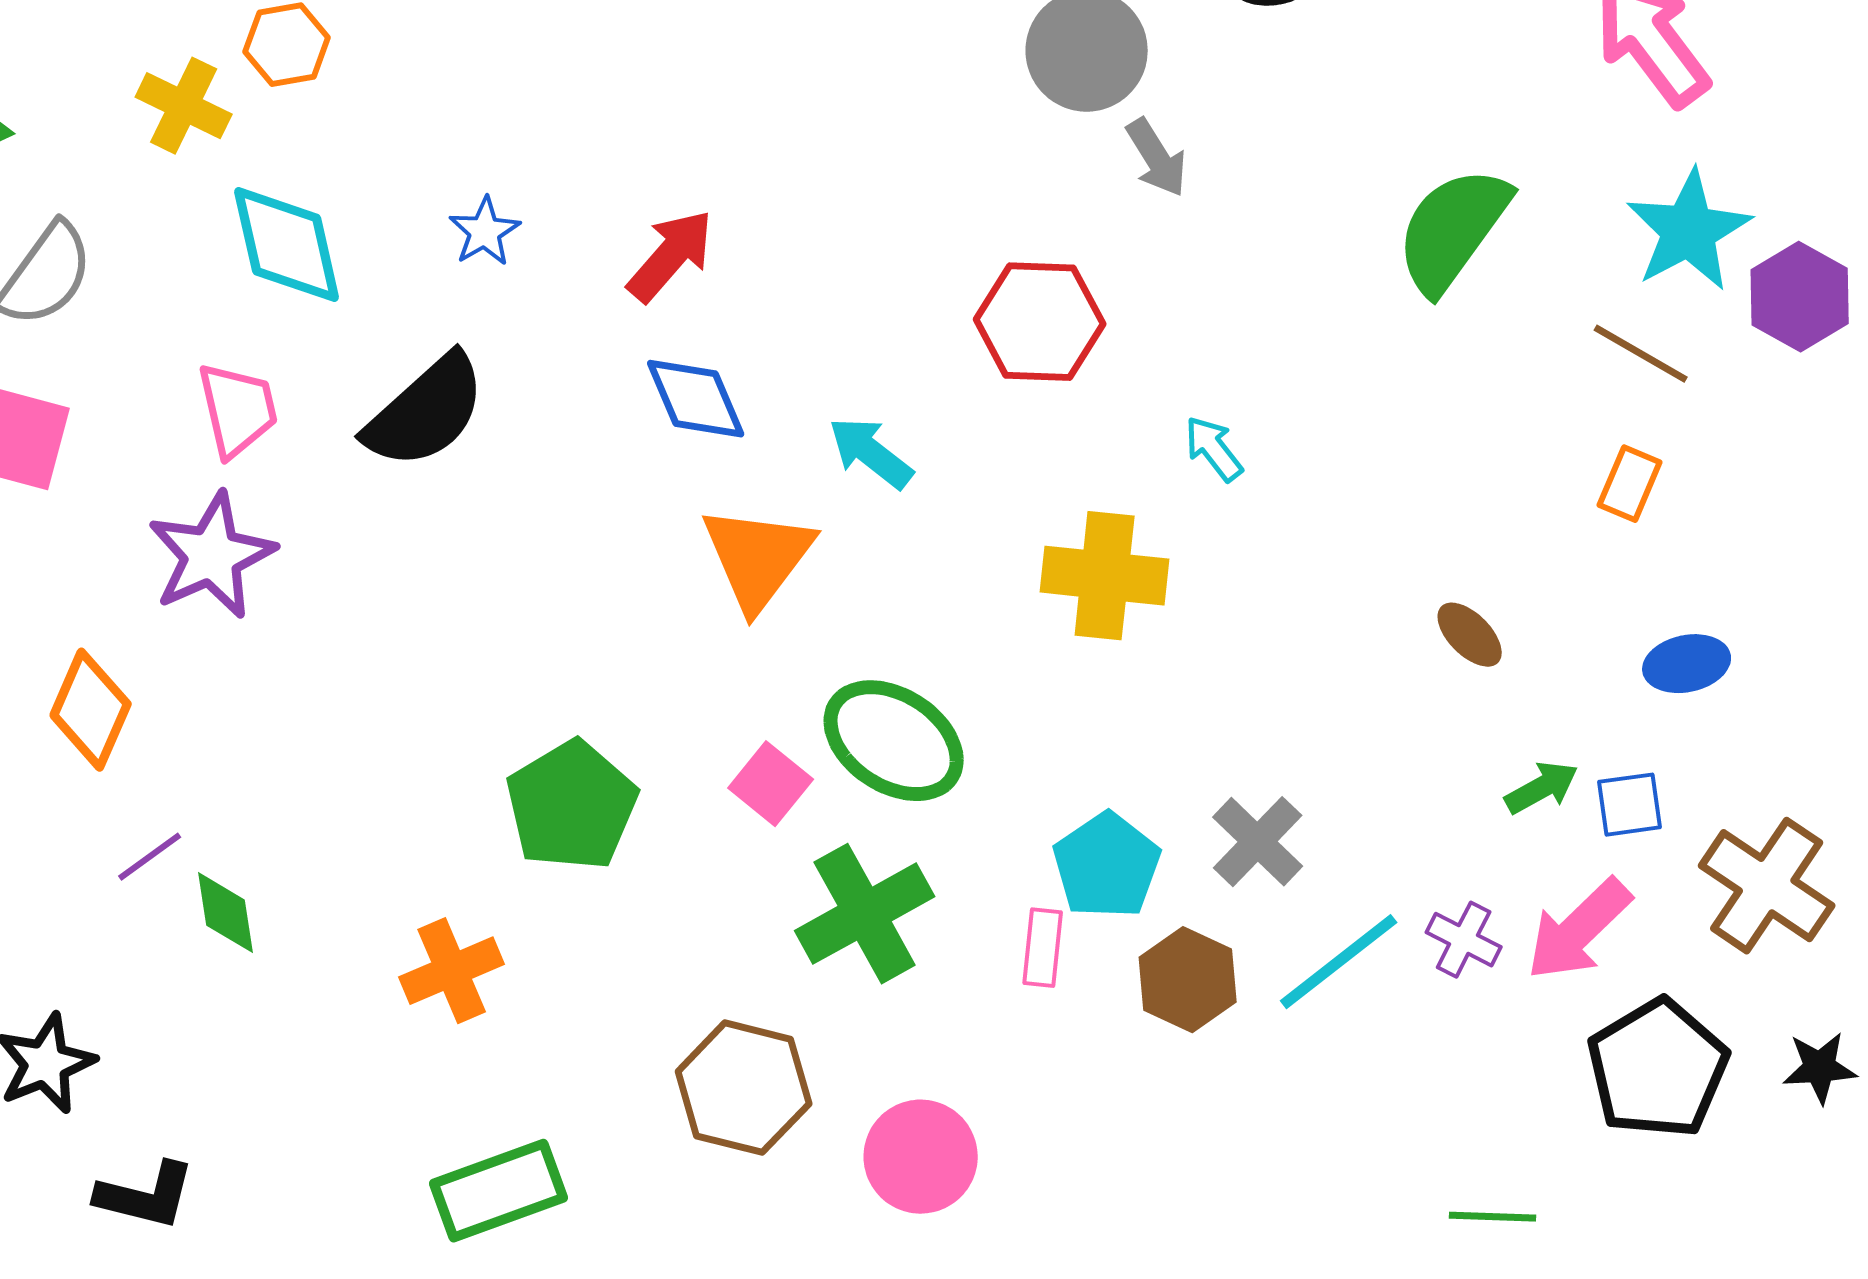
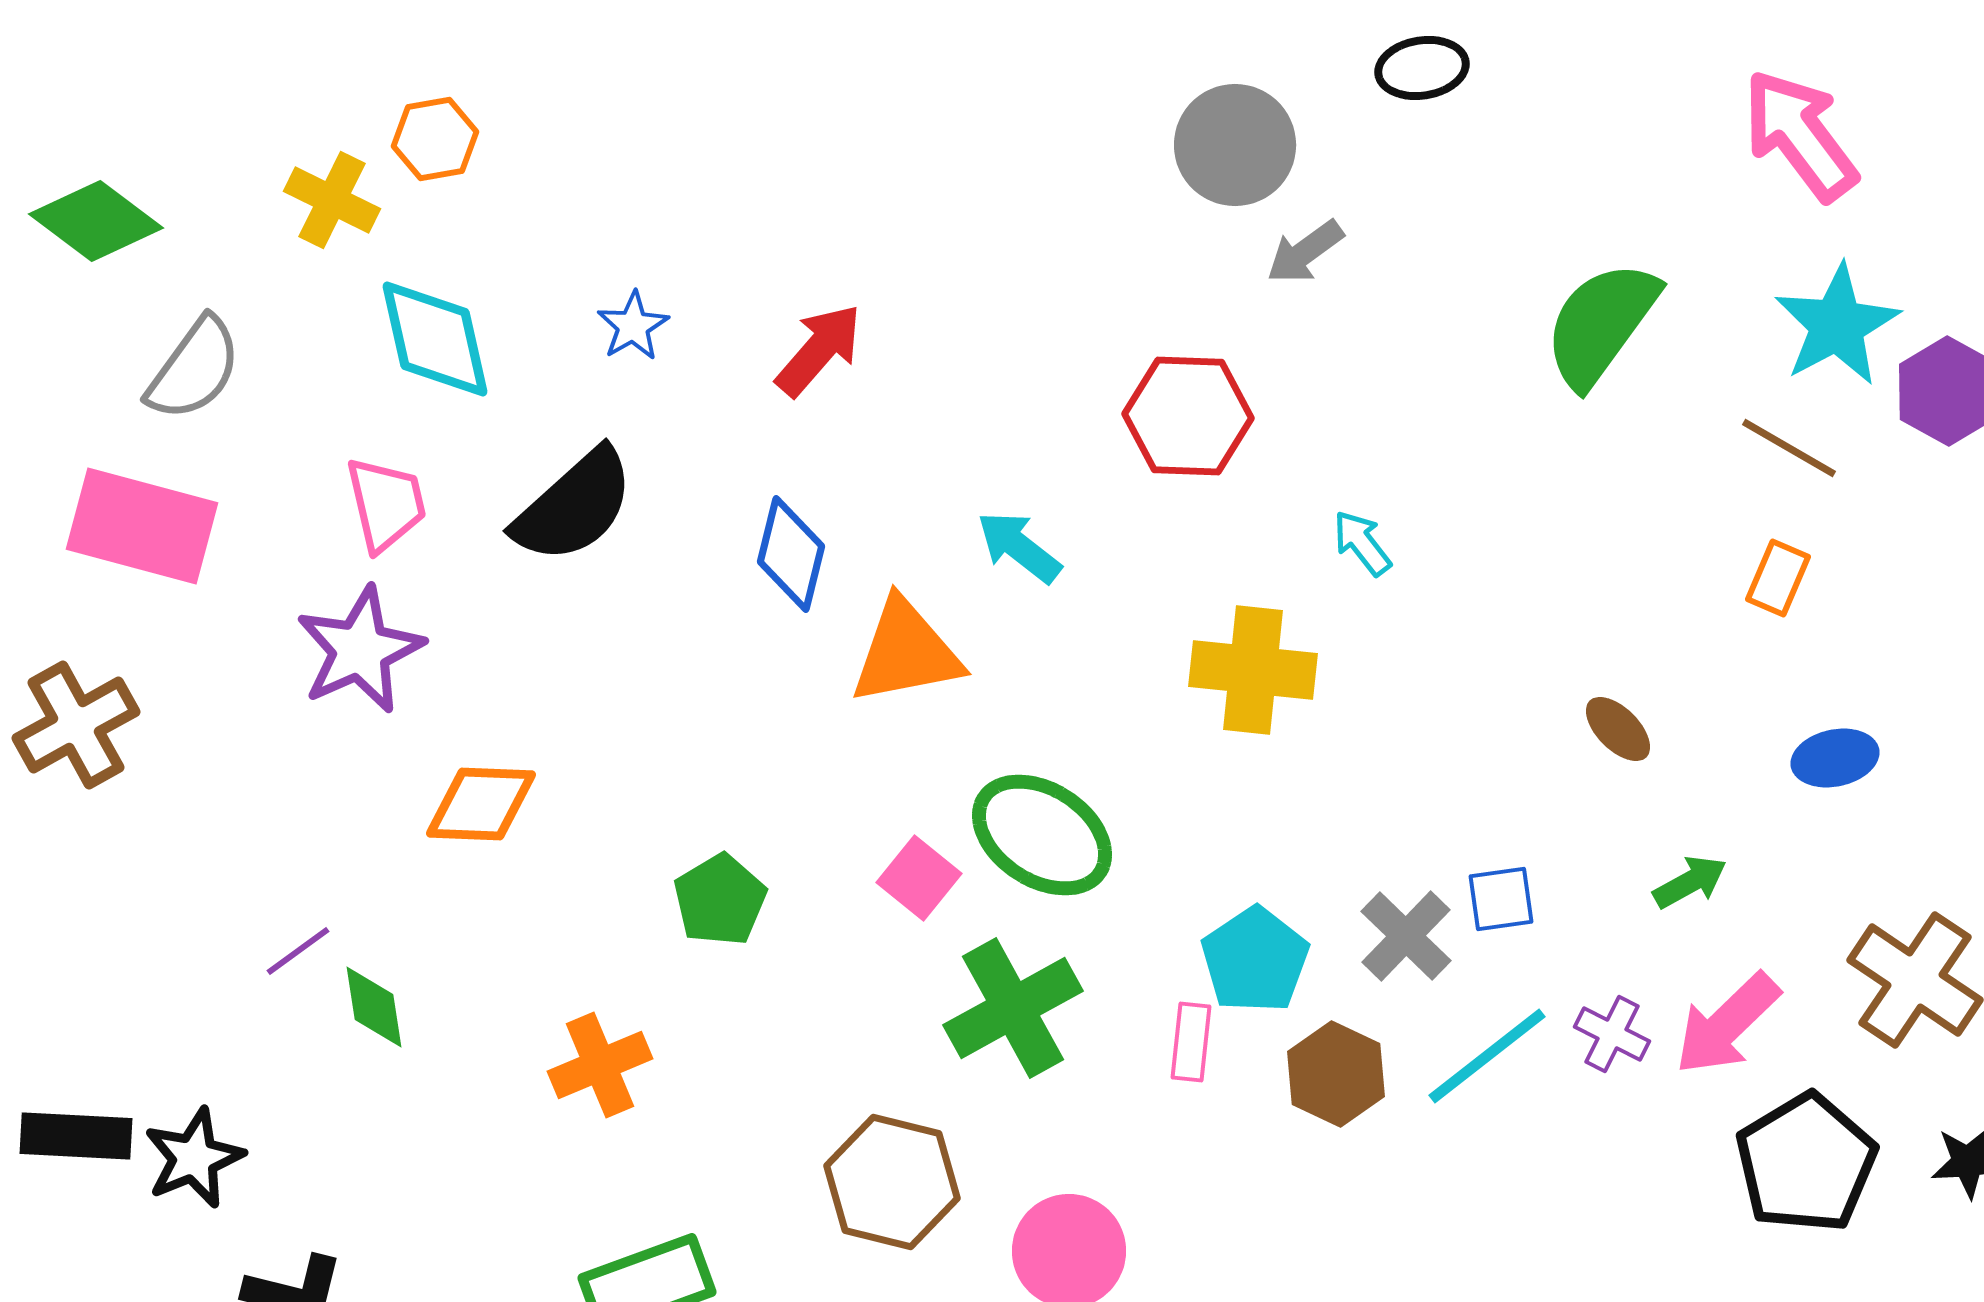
gray arrow: (1157, 158) -> (1305, 252), turned 86
blue diamond: (696, 399) -> (791, 554), moved, turned 37
orange triangle: (758, 558) -> (906, 652), turned 42
orange diamond: (91, 710) -> (481, 804), moved, turned 69
blue square: (1630, 805) -> (1501, 899), moved
green pentagon: (572, 806) -> (720, 900), size x0.7

